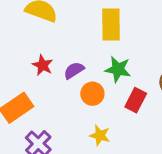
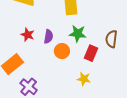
purple semicircle: (74, 70) -> (48, 36), turned 136
yellow star: (100, 135) -> (84, 79), moved

